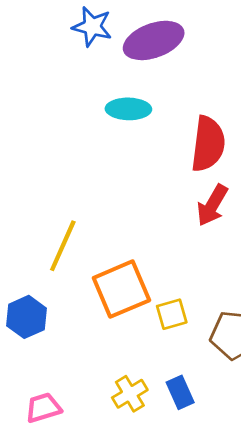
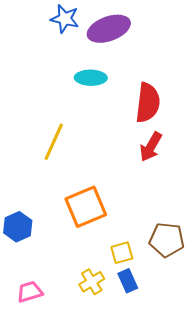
yellow line: (63, 246) -> (54, 142), moved
yellow square: (172, 314) -> (122, 253), moved

